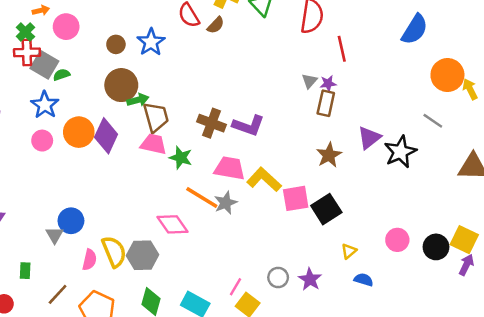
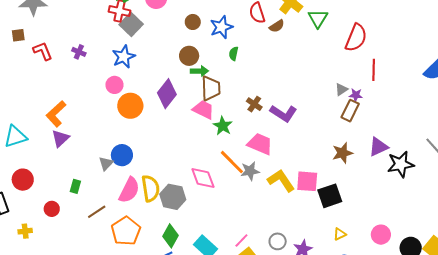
green semicircle: (61, 75) -> (234, 54), moved, turned -72
brown circle: (121, 85) -> (189, 56), size x0.7
brown cross: (212, 123) -> (254, 104), size x0.7
orange circle: (79, 132) -> (130, 106), moved
yellow L-shape: (264, 180) -> (281, 180), moved
pink semicircle: (89, 260) -> (129, 190), size x1.5

